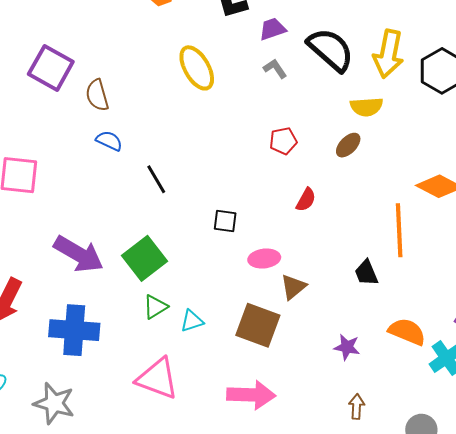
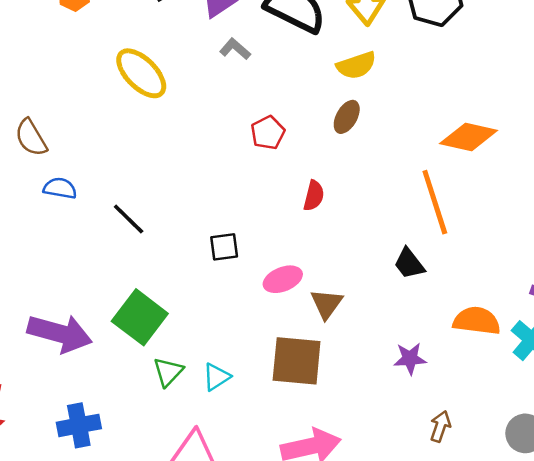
blue cross: (74, 330) -> (79, 425), size x0.7
brown arrow: (357, 407) -> (440, 426), turned 30

